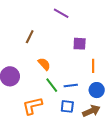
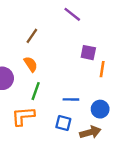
orange semicircle: (44, 64) -> (31, 64), moved
orange line: (93, 66) -> (102, 69), moved
green line: (52, 85) -> (36, 91), moved, turned 49

